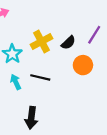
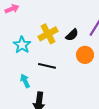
cyan arrow: (16, 82) -> (25, 81), moved

